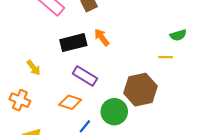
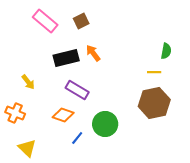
green semicircle: (178, 35) -> (166, 51), turned -63
brown hexagon: (140, 90) -> (154, 103), moved

